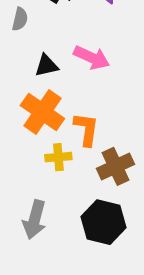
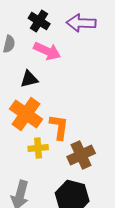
pink arrow: (92, 58) -> (47, 51), moved

